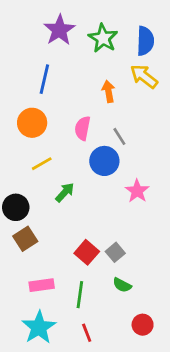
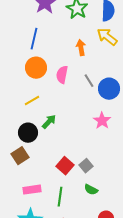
orange circle: (32, 123) -> (36, 68), moved
blue circle: (104, 161) -> (109, 89), moved
black circle: (16, 207) -> (28, 133), moved

